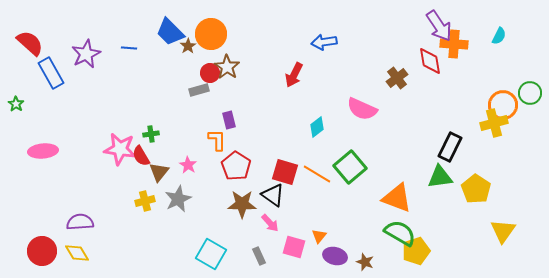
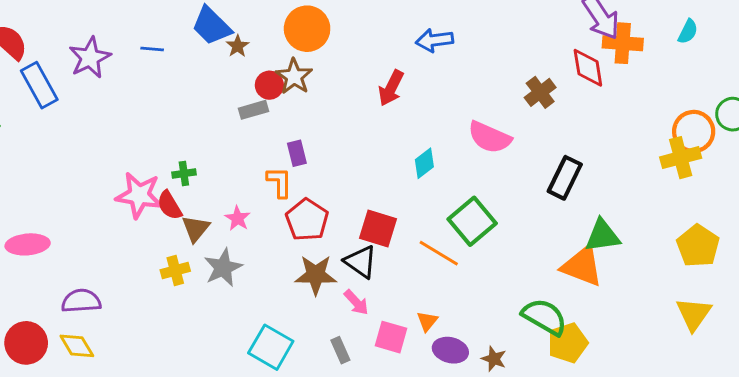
orange circle: (211, 34) -> (307, 29), moved
black rectangle: (450, 147) -> (565, 178), moved
pink ellipse: (43, 151) -> (28, 244), moved
orange line: (317, 174) -> (439, 253), moved
yellow pentagon: (476, 189) -> (698, 246), moved
orange triangle: (397, 198) -> (582, 266), moved

